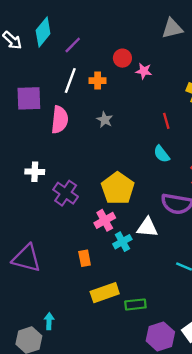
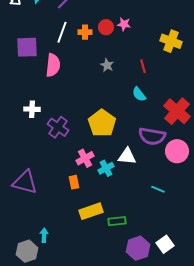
red circle: (122, 58) -> (106, 27), moved
gray star: (105, 120) -> (107, 65), moved
pink cross: (105, 220) -> (85, 158), moved

